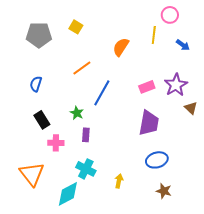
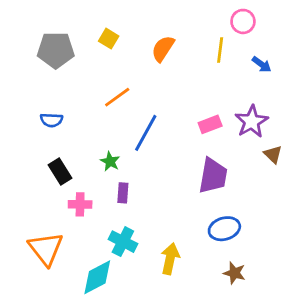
orange semicircle: (121, 47) -> (163, 49), moved
blue semicircle: (36, 84) -> (51, 120), turned -105
yellow arrow: (119, 181) -> (170, 259), size x1.5

